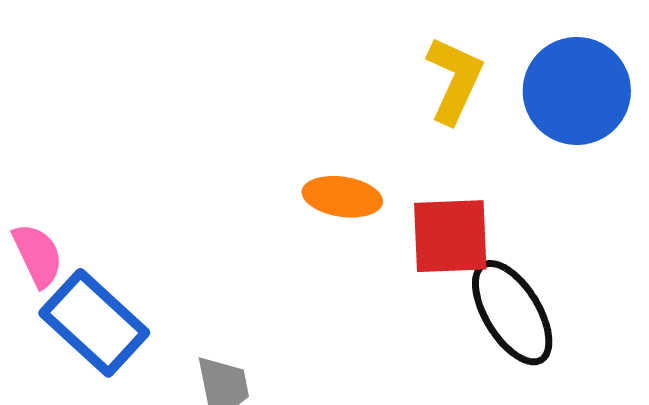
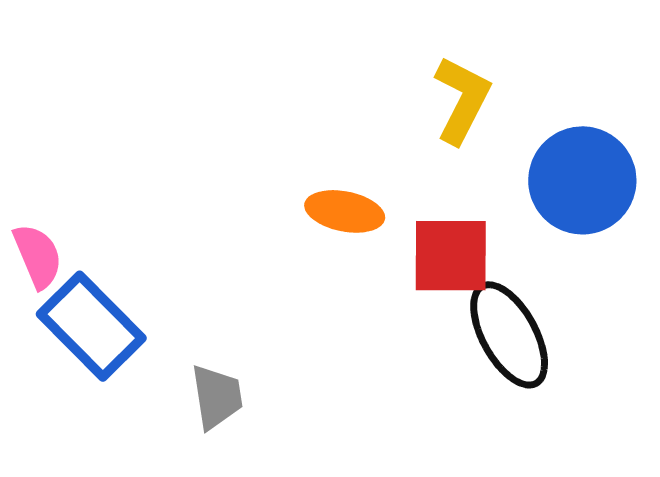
blue circle: (577, 91) -> (582, 180), moved

